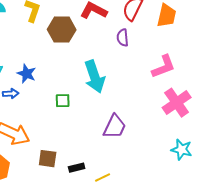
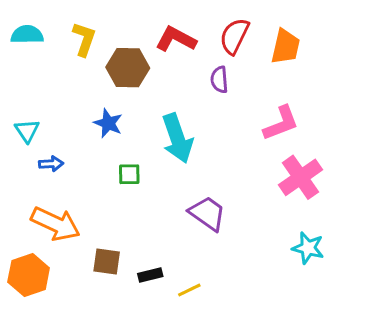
blue star: (27, 74) -> (108, 123), moved
purple trapezoid: (115, 127) -> (207, 213), turned -80

